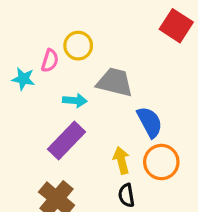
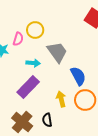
gray trapezoid: (115, 82) -> (57, 52), turned 40
black semicircle: (126, 195) -> (47, 120), moved

